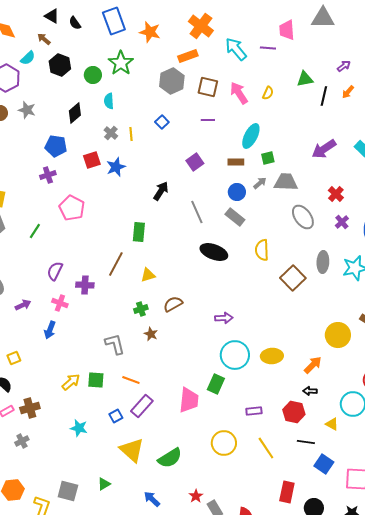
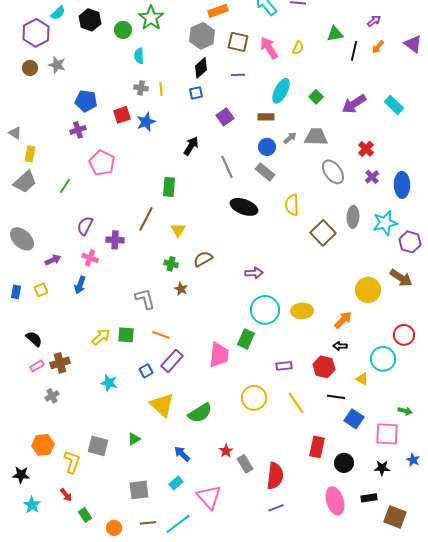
black diamond: (75, 113) -> (201, 68), moved
blue square: (162, 122) -> (196, 93), moved, turned 32
gray cross: (111, 133) -> (141, 88), turned -32
green square: (268, 158) -> (316, 97), moved, turned -32
yellow triangle: (148, 275) -> (178, 230), turned -42
green cross: (141, 309) -> (171, 264), turned 32
yellow square: (14, 358) -> (41, 290), moved

